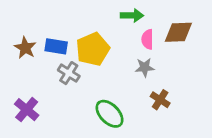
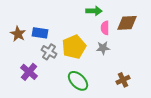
yellow pentagon: (93, 49) -> (74, 47), moved
brown cross: (160, 100) -> (123, 80), moved, turned 32
purple cross: (27, 110) -> (29, 72), moved

